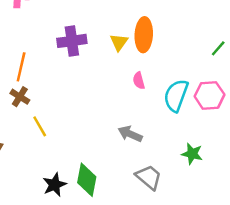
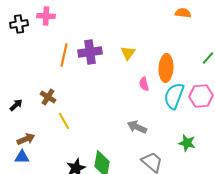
orange ellipse: (144, 35) -> (166, 68), moved
orange line: (21, 67) -> (64, 55), moved

